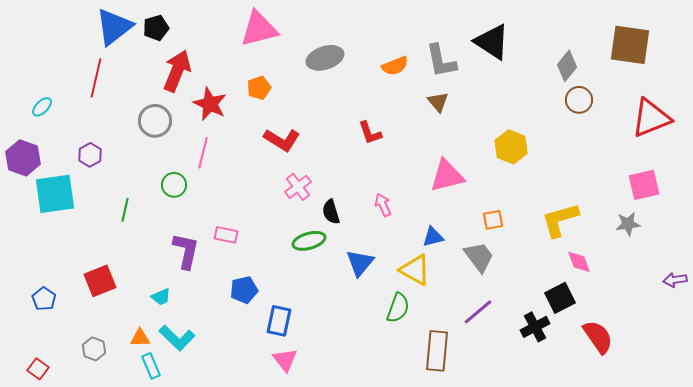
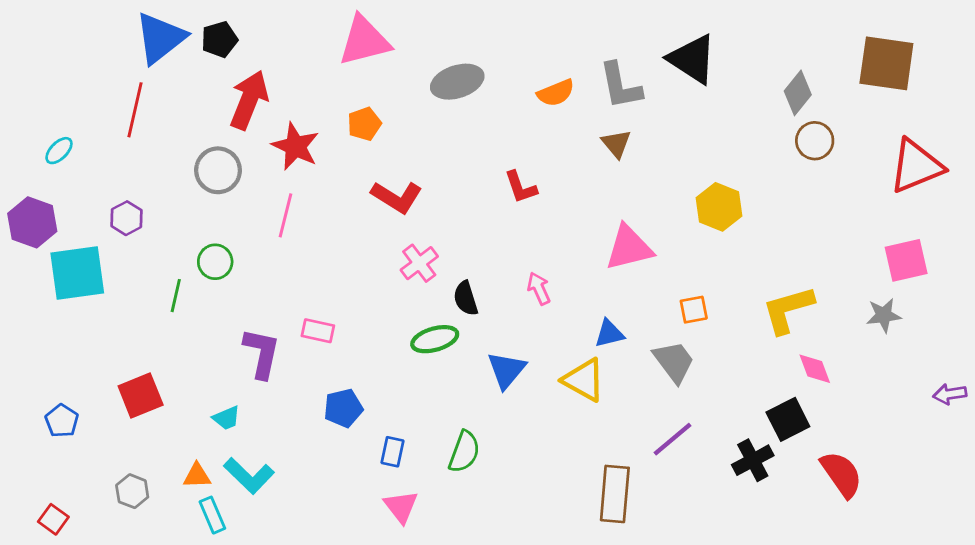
green circle: (174, 185) -> (215, 262), moved
green semicircle: (398, 308) -> (464, 452), moved
blue rectangle: (279, 321) -> (393, 452), size x0.7

